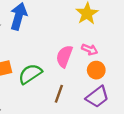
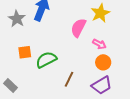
pink semicircle: (64, 56) -> (78, 28), moved

